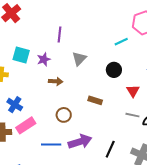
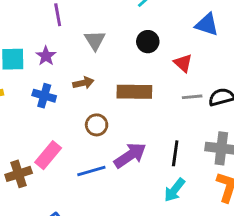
brown arrow: (56, 81) -> (83, 83), moved
brown rectangle: (95, 100) -> (134, 92), size x1.6
blue cross: (15, 105) -> (44, 96), moved

